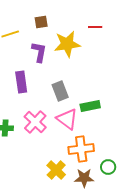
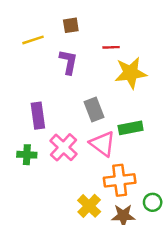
red line: (95, 27) -> (111, 47), moved
yellow star: (67, 44) -> (131, 73), moved
purple rectangle: (21, 82) -> (38, 116), moved

